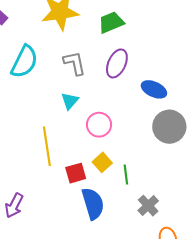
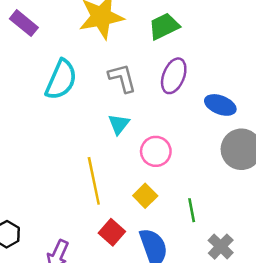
yellow square: (102, 162) -> (145, 196), moved
red square: (76, 173) -> (112, 232), moved, turned -30

